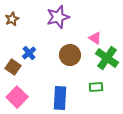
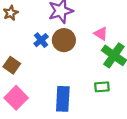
blue cross: (29, 53) -> (41, 40), moved
brown circle: (70, 55) -> (64, 40), moved

